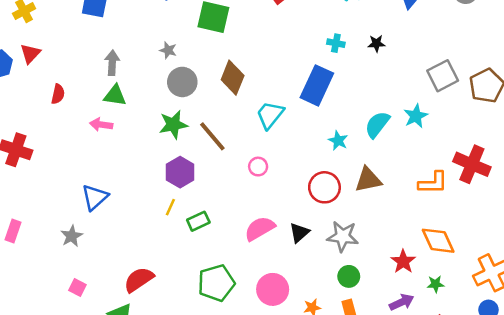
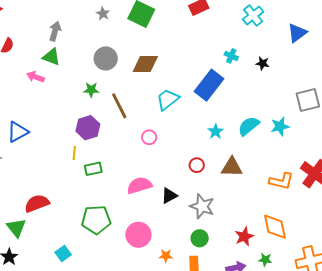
gray star: (168, 50) -> (103, 14), moved
brown diamond: (233, 78) -> (145, 64), turned 56
green star: (173, 125) -> (91, 90), size x0.7
red circle: (324, 187) -> (197, 165), size x0.6
yellow line: (170, 207) -> (74, 153), turned -32

